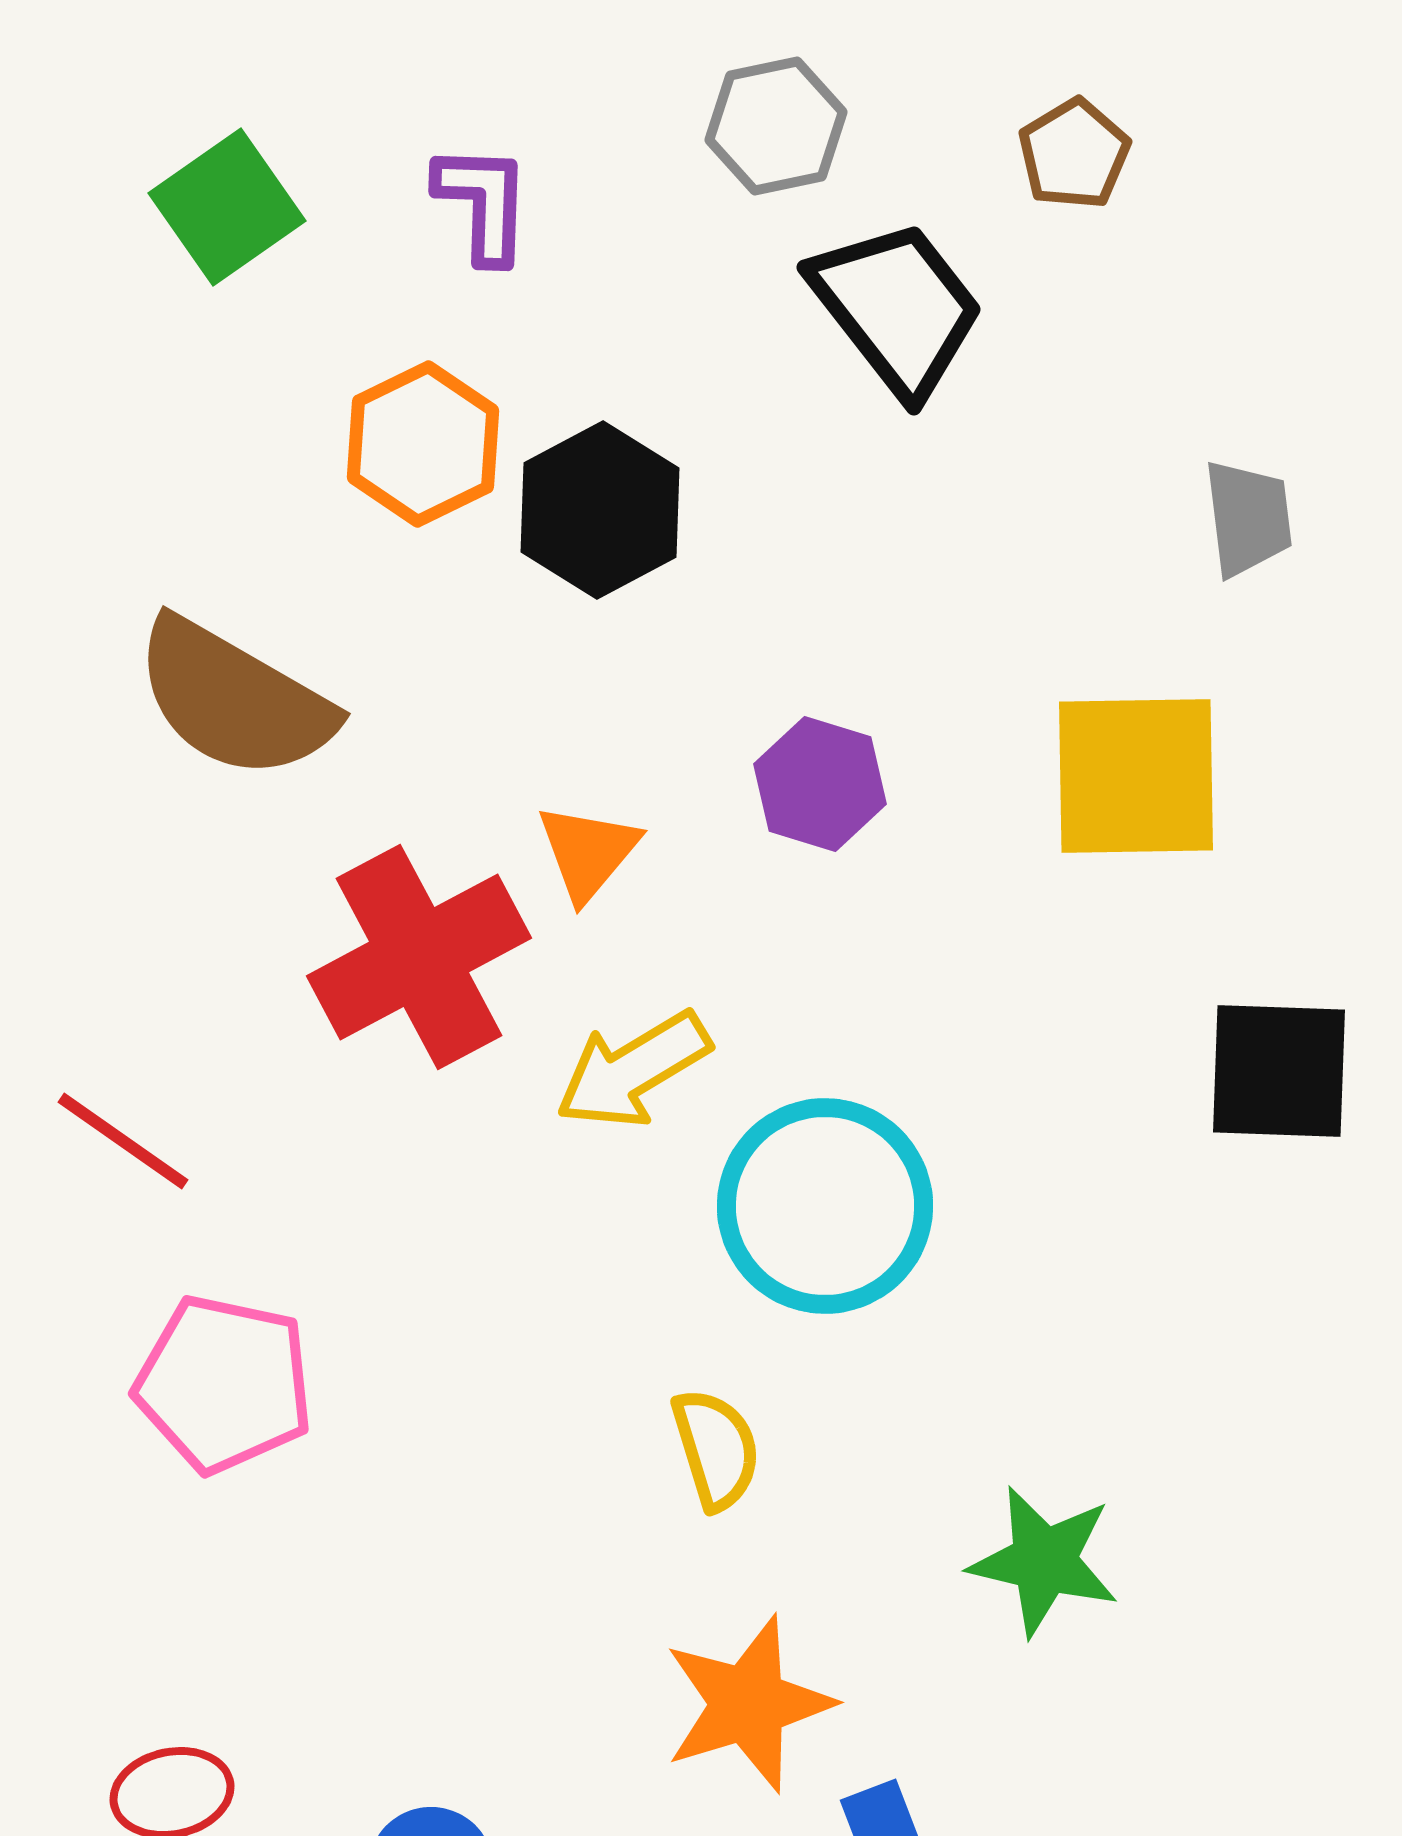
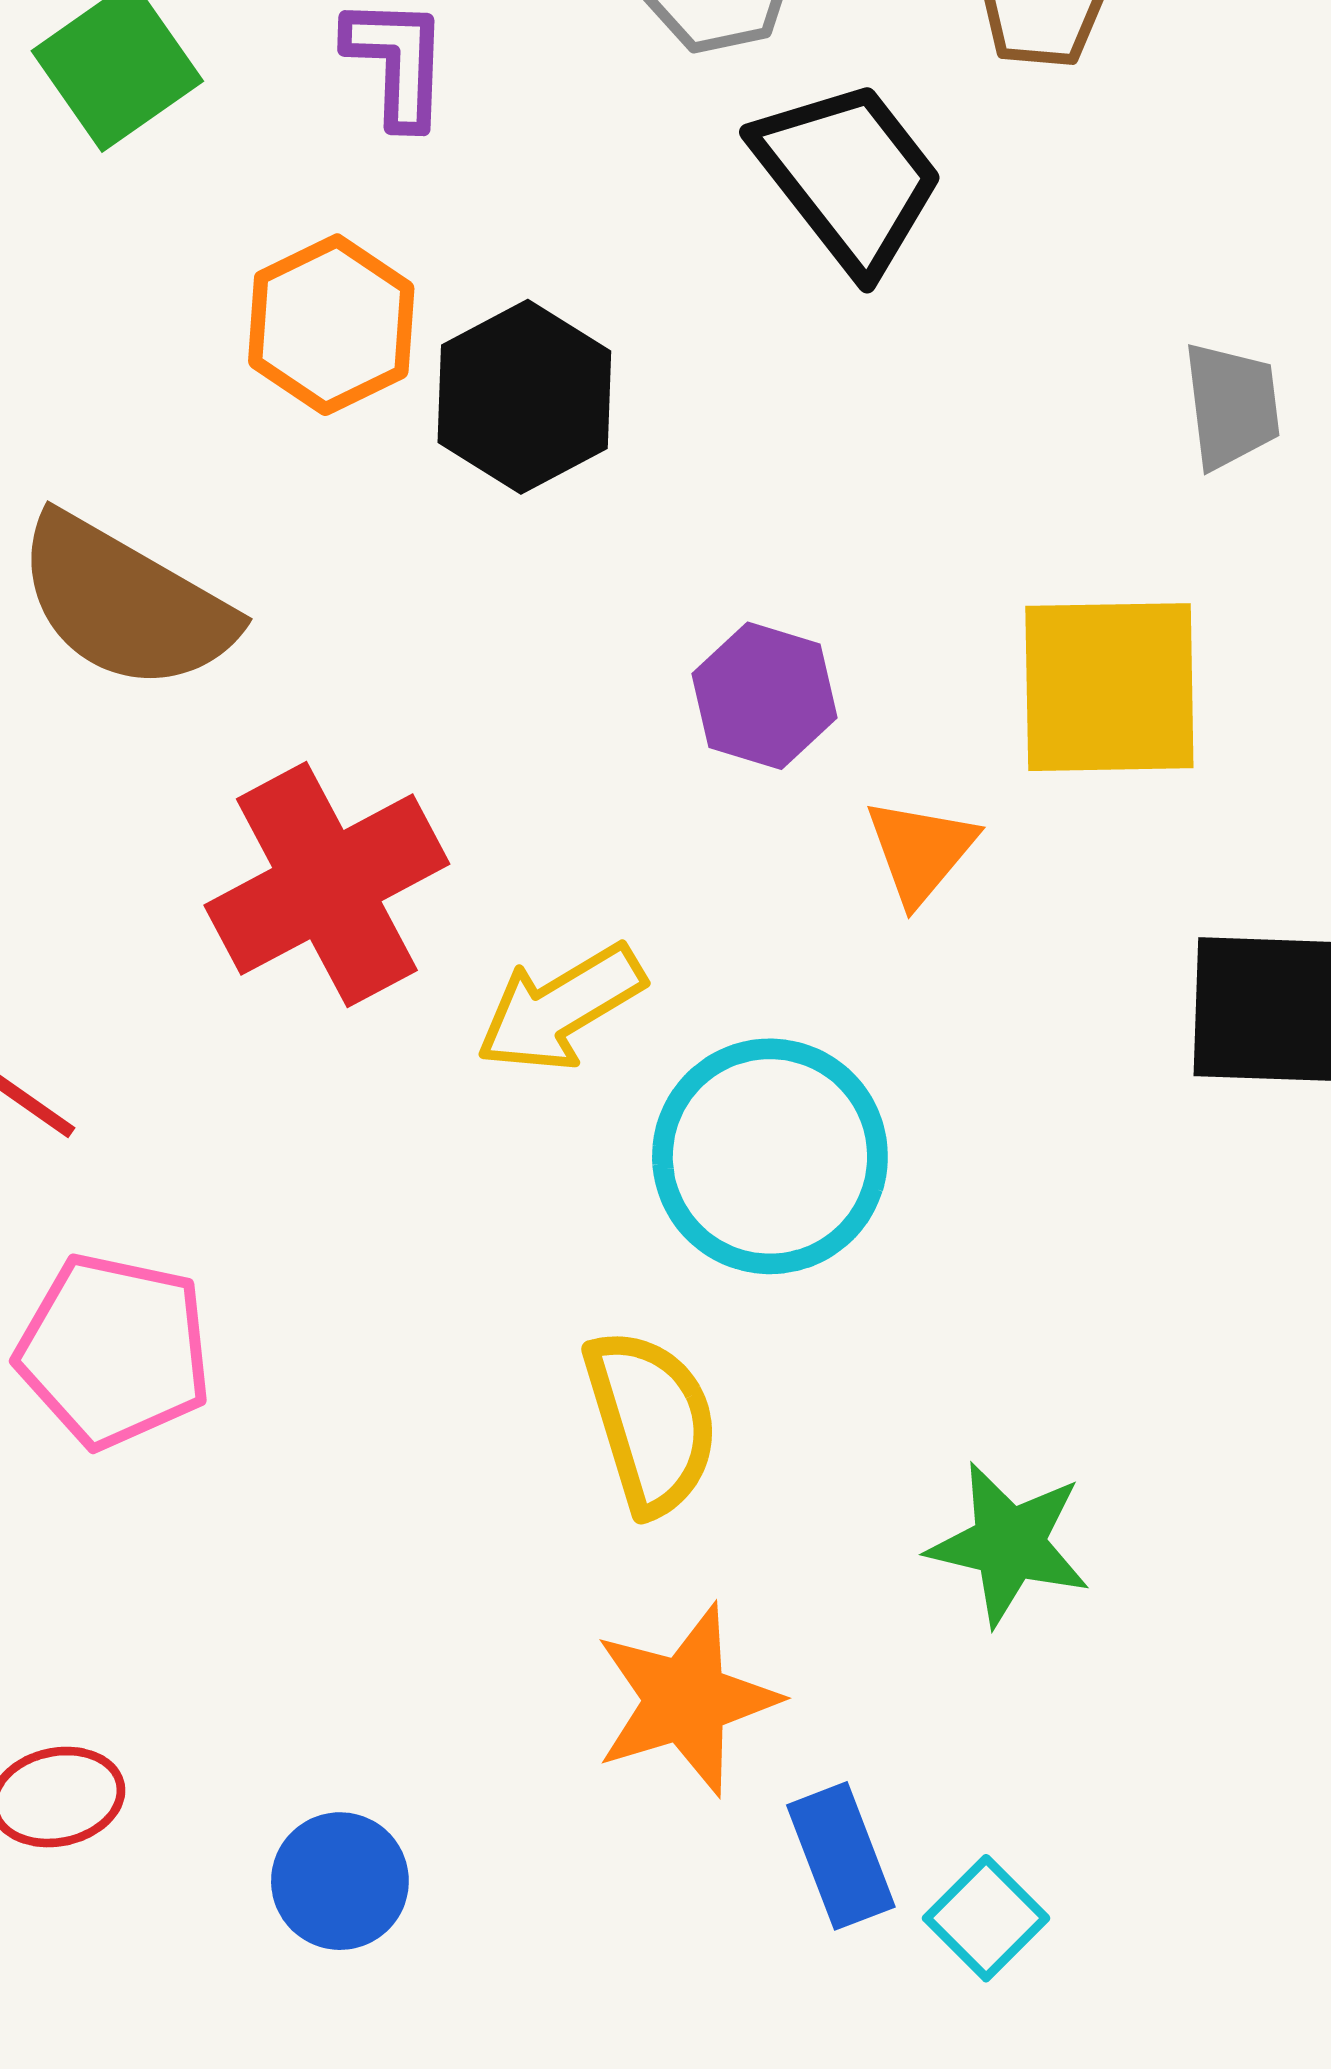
orange triangle: (588, 852) -> (921, 851), moved
yellow semicircle: (716, 1449) -> (651, 1422), size x1.4

